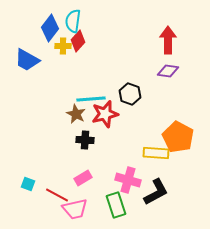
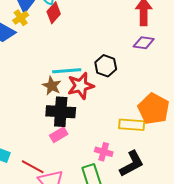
yellow cross: (63, 46) -> (21, 18), moved, turned -35
black cross: (85, 140) -> (61, 112), size x1.6
pink rectangle: (83, 178) -> (59, 135), moved
pink cross: (128, 180) -> (104, 152), size x0.7

